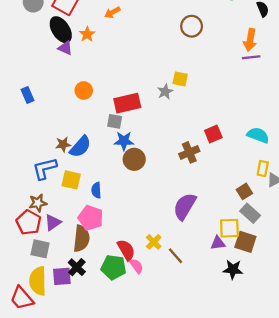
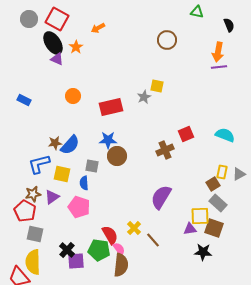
blue rectangle: (27, 95) -> (24, 100), turned -40
gray square: (115, 121) -> (92, 166), moved
yellow rectangle: (263, 168) -> (222, 172), moved
purple triangle: (53, 222) -> (52, 197), moved
brown semicircle: (81, 238) -> (121, 265), moved
purple square: (62, 276) -> (76, 261), moved

